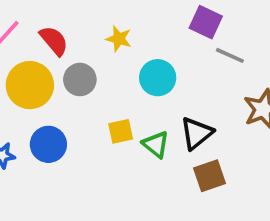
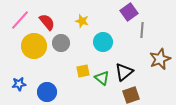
purple square: (206, 22) -> (129, 12), turned 30
gray line: (230, 55) -> (142, 30), turned 70
blue circle: (48, 144) -> (47, 92), moved

